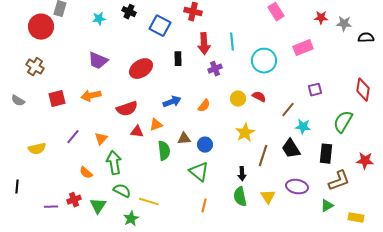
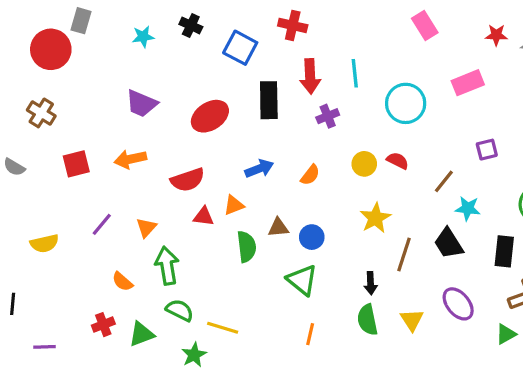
black rectangle: (178, 59) -> (269, 100), size x1.6
purple ellipse: (297, 187) -> (458, 304), turned 40
green triangle: (98, 206) -> (141, 334), turned 36
purple line: (51, 207) -> (44, 347), moved

